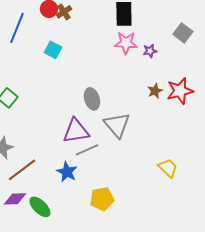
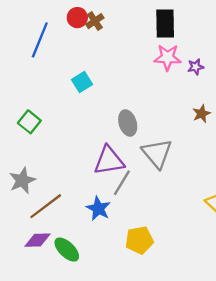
cyan square: (53, 50) -> (82, 82), moved, turned 30
gray line: (87, 150) -> (122, 183), turned -35

